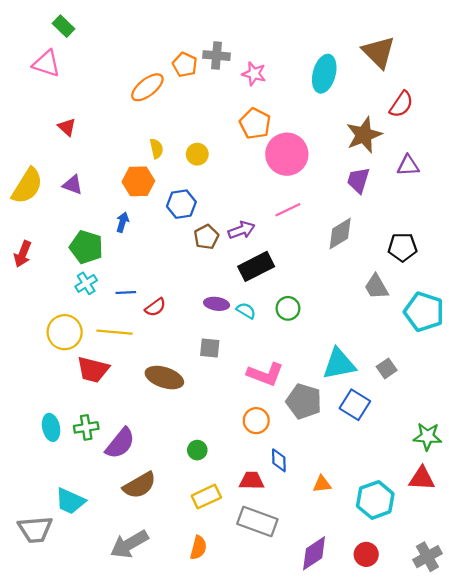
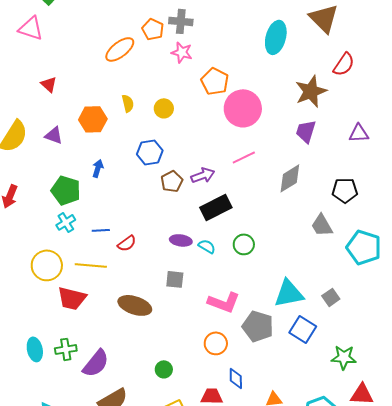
pink star: (254, 74) -> (182, 52), moved
purple triangle: (408, 166) -> (359, 133), moved
orange hexagon: (138, 181) -> (93, 119), moved
green star: (427, 436) -> (344, 357), moved

